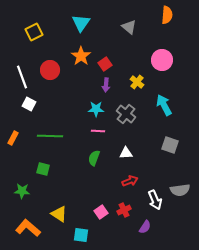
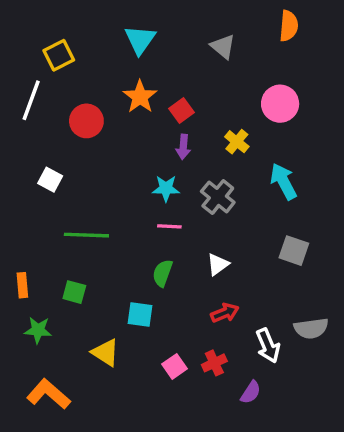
white line: (22, 77) -> (31, 100), moved, turned 40
orange rectangle: (13, 138) -> (22, 285), moved, turned -32
white triangle: (126, 153) -> (218, 264), turned -32
yellow triangle: (59, 214) -> (105, 353), moved
cyan square: (81, 235) -> (140, 315), moved

